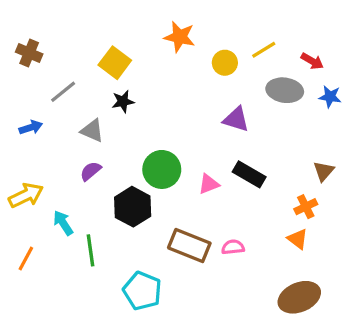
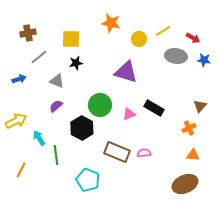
brown cross: (29, 53) -> (28, 33), moved, turned -35
yellow square: (115, 63) -> (71, 39), turned -36
purple triangle: (236, 119) -> (126, 72), moved, size x1.4
orange triangle: (298, 239) -> (193, 155), moved, turned -32
orange line: (26, 258) -> (21, 170), moved

